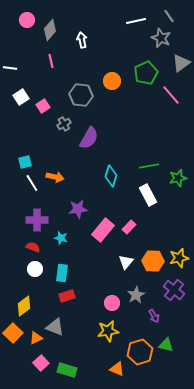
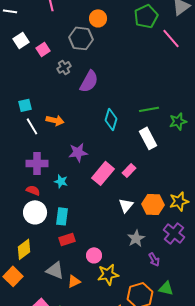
orange circle: (112, 81) -> (98, 18), moved
white circle: (35, 269) -> (35, 212), size x1.5
pink circle: (112, 303) -> (94, 255), moved
orange triangle: (36, 338) -> (74, 281), moved

